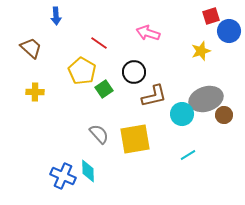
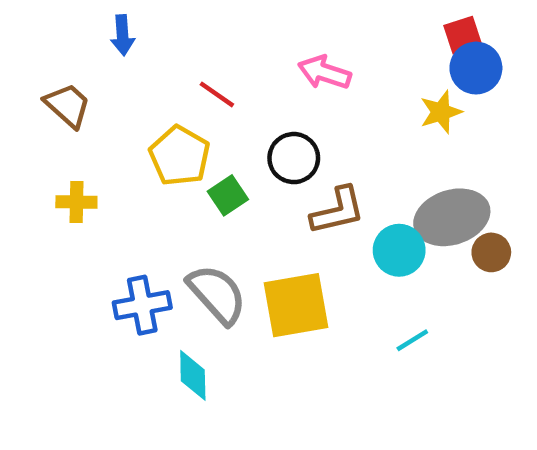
blue circle: (229, 31) -> (476, 68), moved
gray semicircle: (99, 134) -> (217, 294), size x1.4
blue cross: (63, 176) -> (142, 305), moved, turned -35

